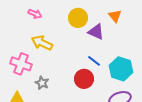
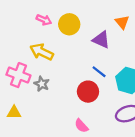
pink arrow: (35, 14) -> (44, 20), moved
yellow circle: (78, 18) -> (69, 24), moved
gray star: (42, 83) -> (42, 84), moved

